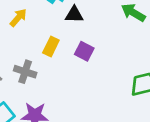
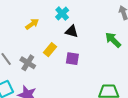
purple square: (84, 51) -> (72, 59), turned -32

